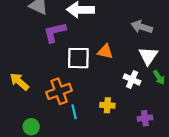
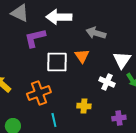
gray arrow: (142, 27) -> (96, 33), moved
orange triangle: (105, 52) -> (82, 56), turned 42
cyan line: (74, 112) -> (54, 120), moved

